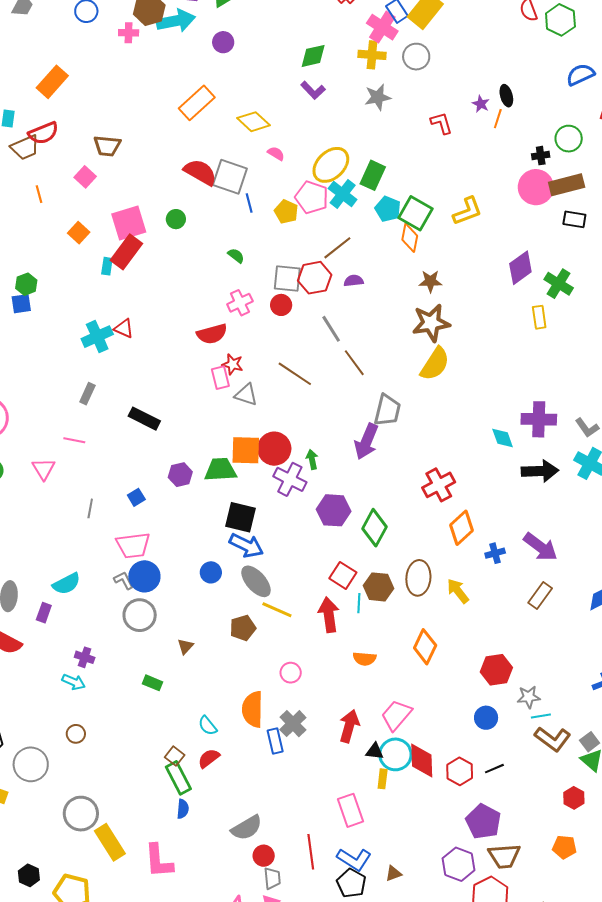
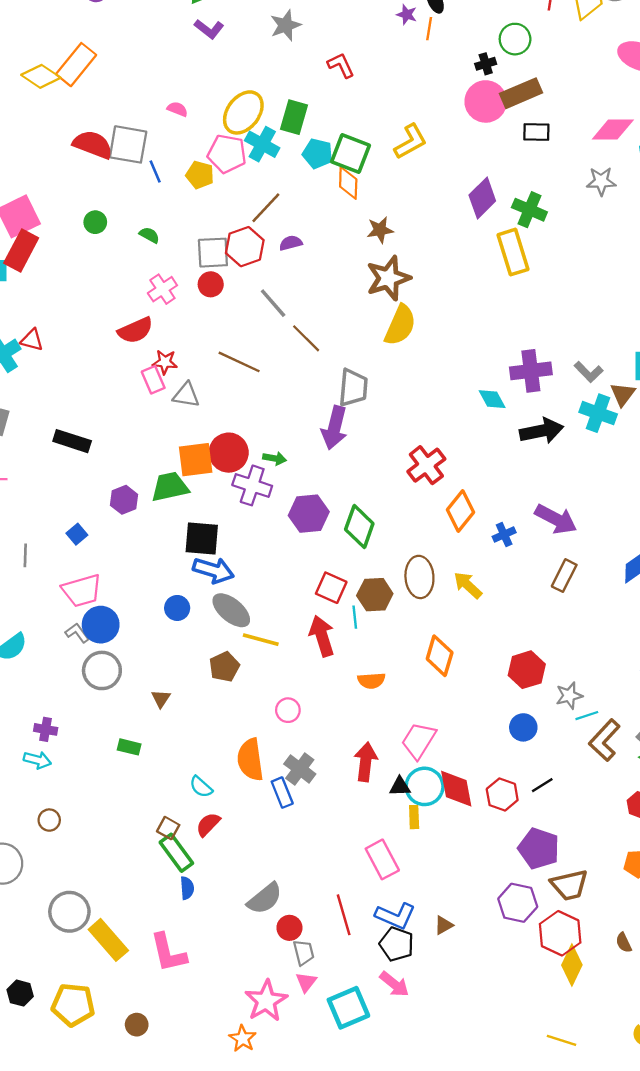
yellow diamond: (254, 122) -> (41, 76), moved
red L-shape: (441, 123) -> (341, 65), moved
green circle: (176, 219) -> (95, 222), moved
yellow rectangle: (539, 317) -> (513, 252), size x1.6
green arrow: (312, 459) -> (275, 458), turned 120
brown L-shape: (553, 739) -> (604, 740), turned 105

